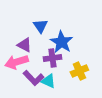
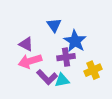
purple triangle: (24, 45) -> (26, 44), moved
cyan triangle: (48, 81) -> (62, 80), turned -35

